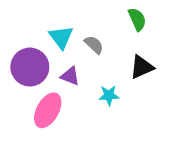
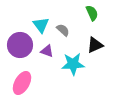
cyan star: (109, 95) -> (73, 64), size x1.6
pink ellipse: (48, 110) -> (22, 83), moved

